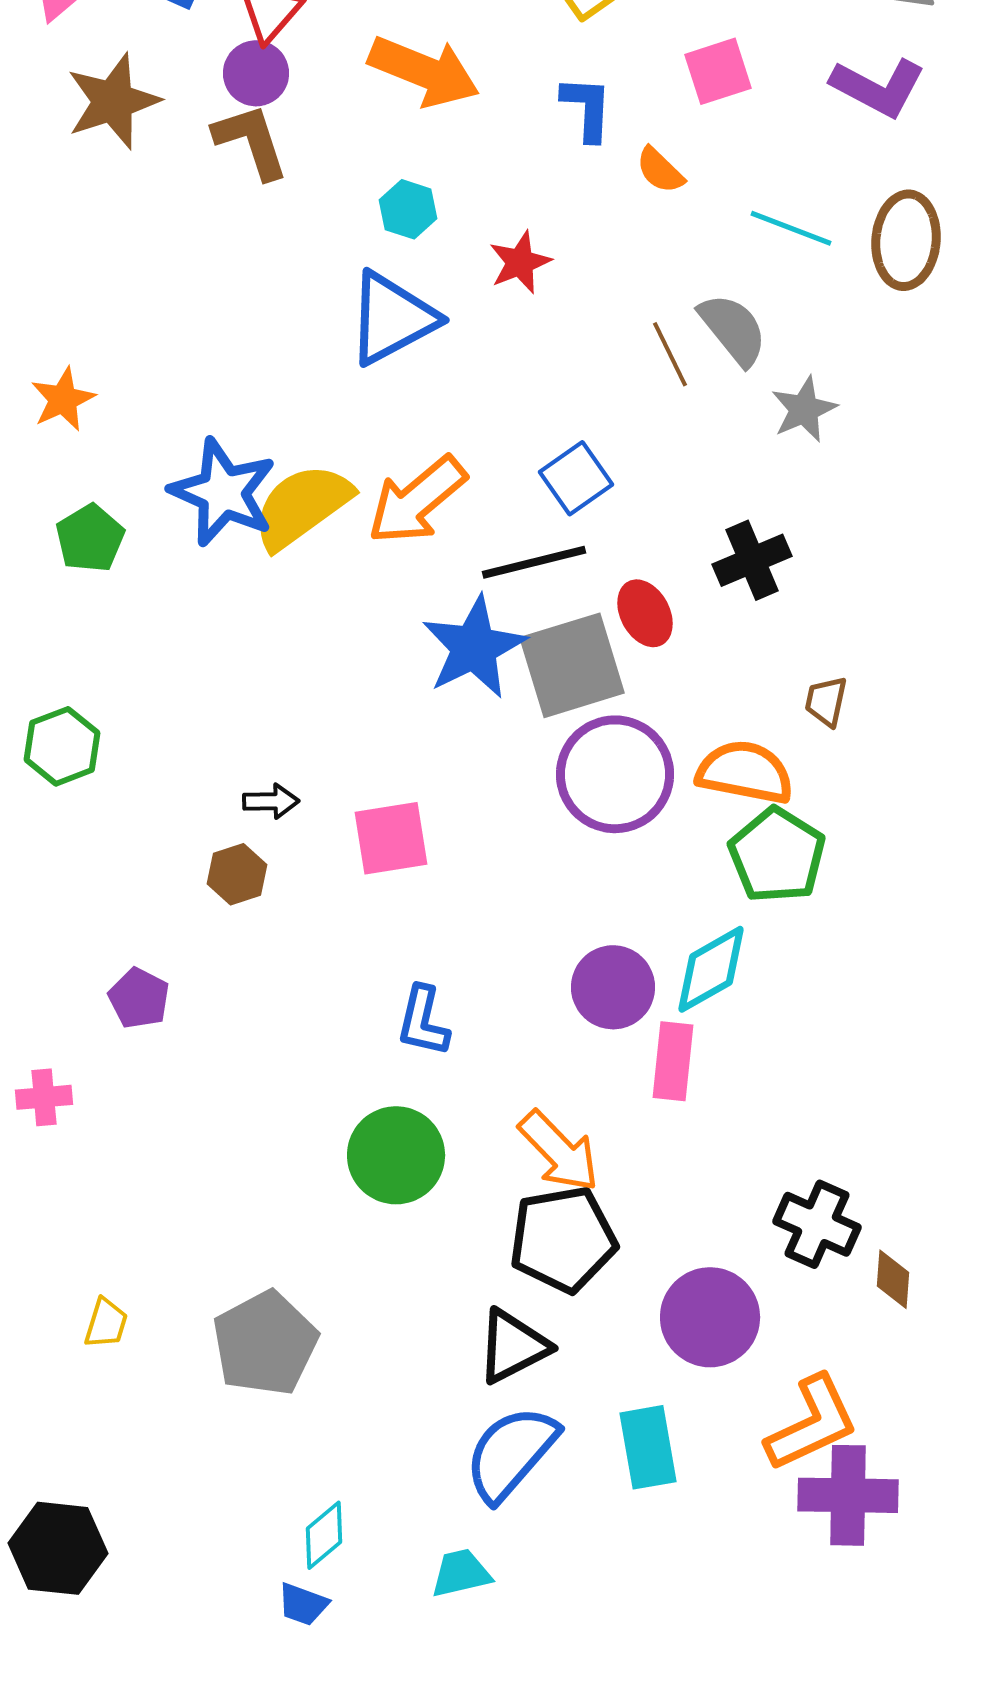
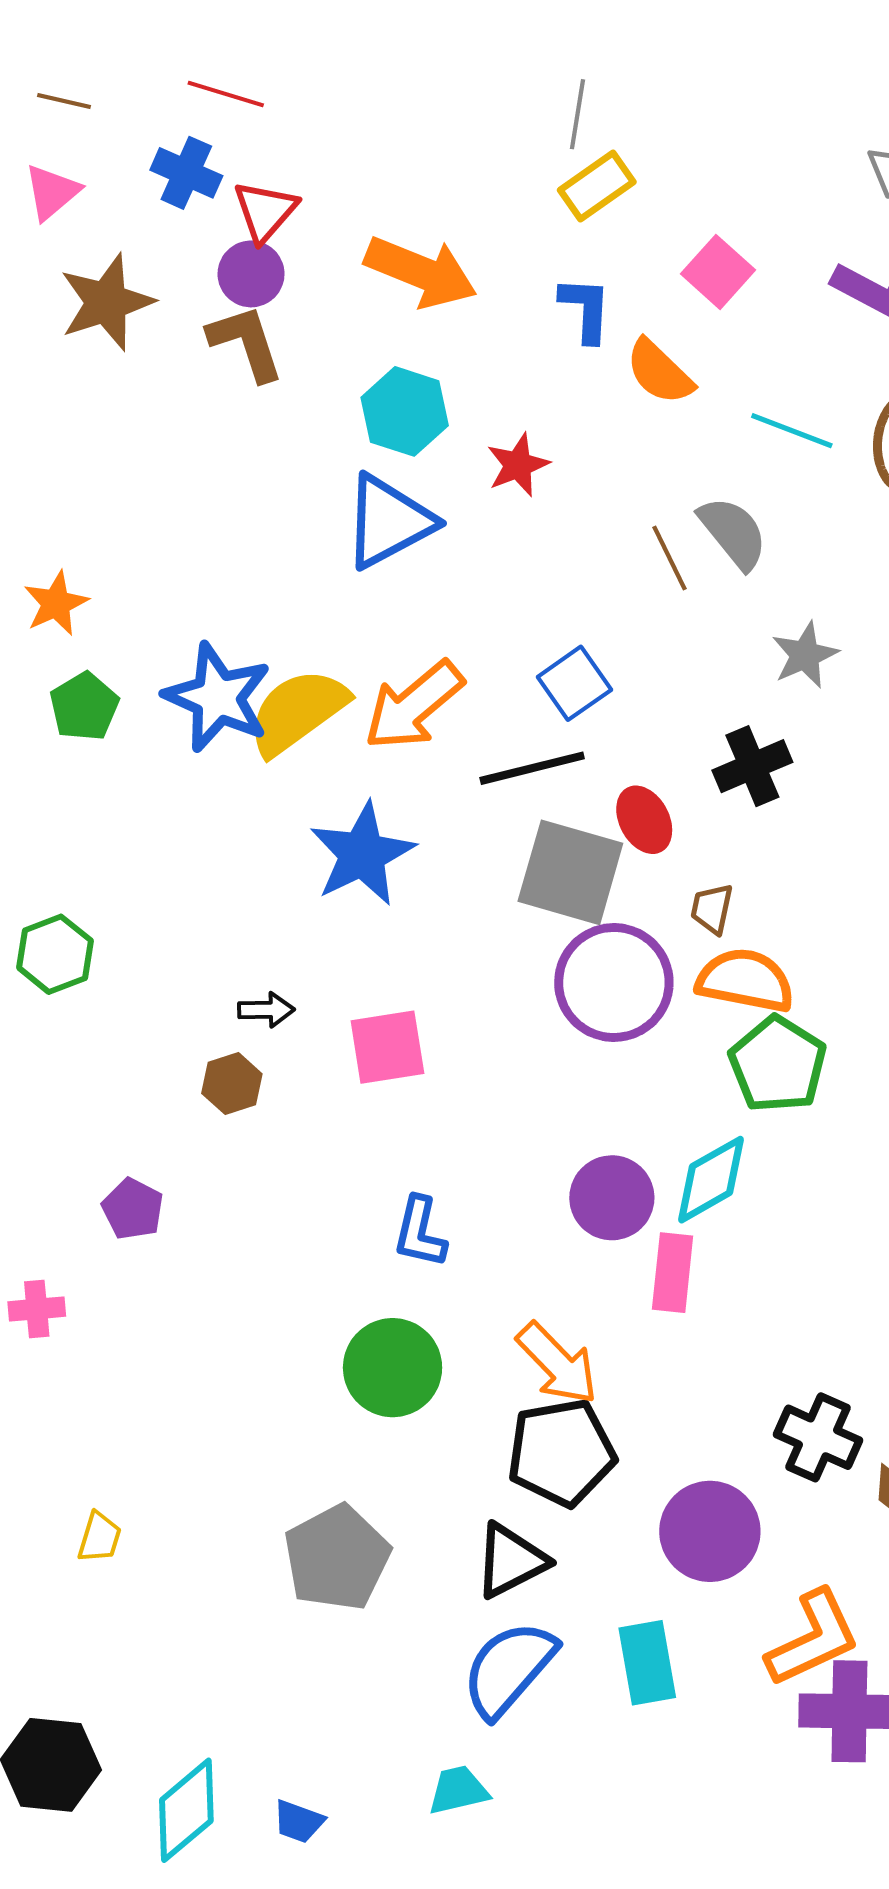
pink square: (718, 71) -> (718, 272), turned -30
orange semicircle: (660, 170) -> (659, 372), size x1.4
cyan hexagon: (408, 209) -> (405, 411), size x1.5
gray star: (804, 409) -> (805, 655), moved
green pentagon: (90, 538) -> (84, 707), moved
blue star: (474, 647) -> (362, 854), moved
gray square: (572, 665) -> (570, 872), turned 33
brown trapezoid: (826, 701) -> (712, 909), moved
gray pentagon: (265, 1343) -> (337, 1558), moved
cyan diamond: (324, 1535) -> (186, 1810), moved, size x1.5

